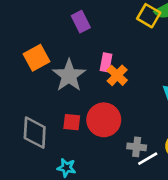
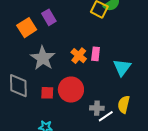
orange square: (36, 58) -> (27, 28), moved
pink rectangle: (106, 62) -> (96, 54), moved
gray diamond: (35, 133) -> (18, 86), moved

